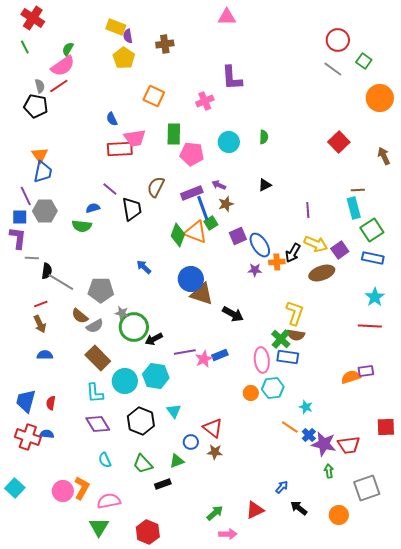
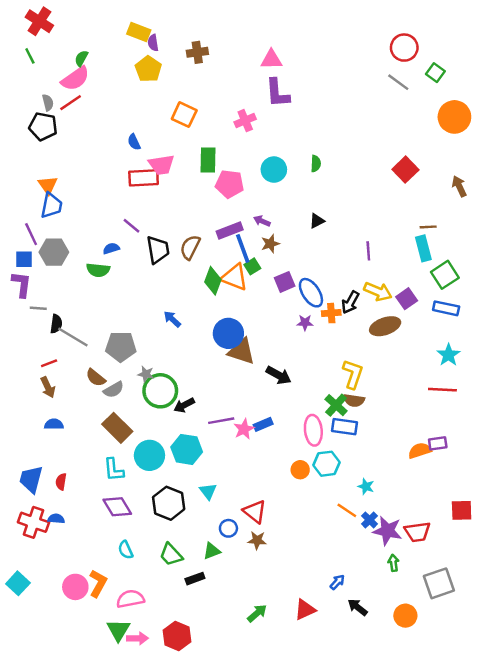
pink triangle: (227, 17) -> (271, 60), moved
brown semicircle: (156, 187) -> (190, 247), moved
pink arrow: (228, 534) -> (138, 638), moved

